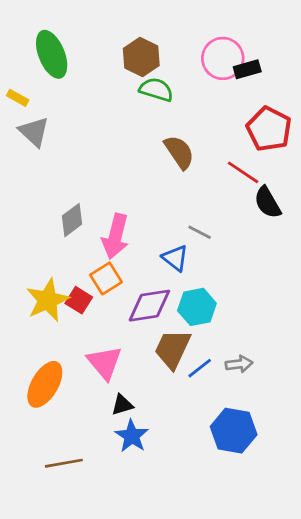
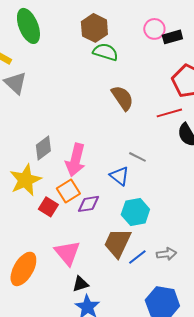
pink circle: (223, 58) -> (154, 29), size x0.7
red line: (243, 172) -> (169, 113), turned -50
yellow star: (48, 300) -> (25, 180), moved
purple diamond: (149, 306) -> (88, 204), moved, size x0.7

